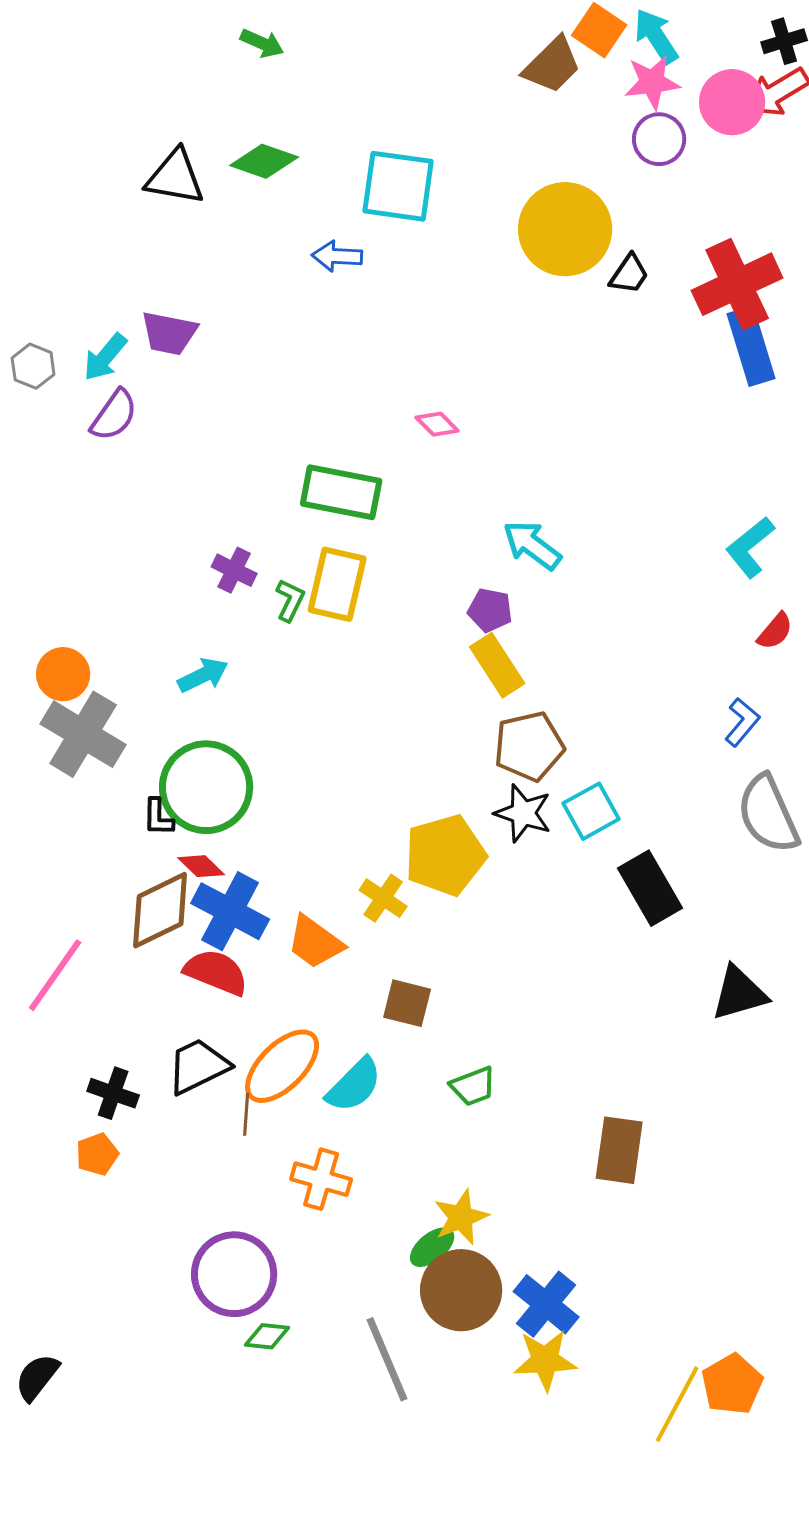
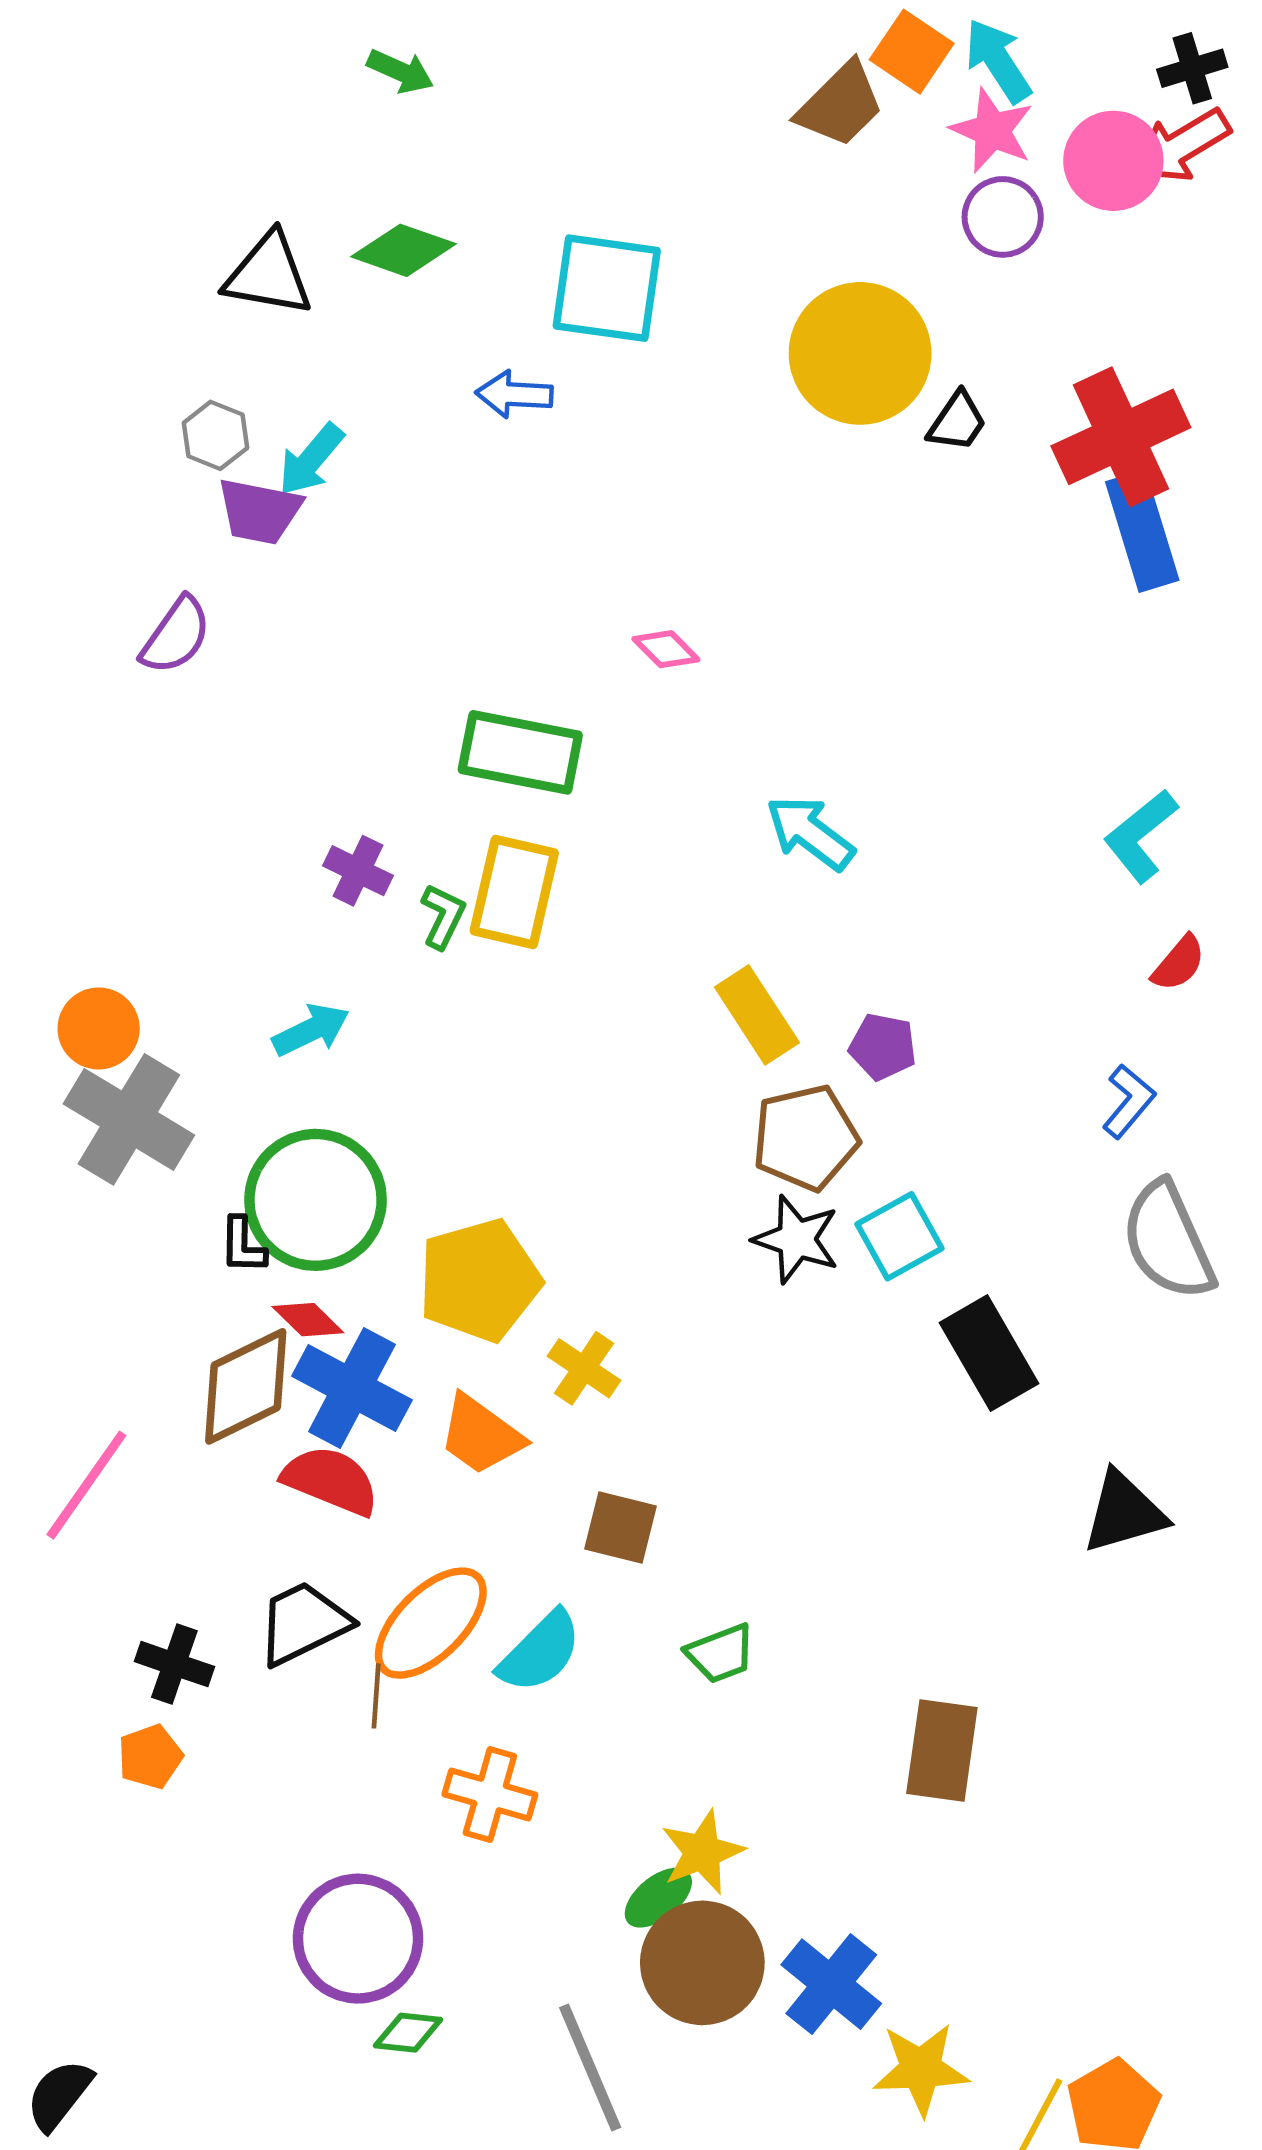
pink star: (652, 82) -> (992, 130), turned 30
cyan arrow: (105, 357) -> (311, 460), moved
gray hexagon: (33, 366) -> (215, 435), moved
purple pentagon: (490, 610) -> (883, 1047), moved
yellow pentagon: (445, 855) -> (479, 1280), moved
yellow star: (545, 1360) -> (921, 2069), moved

